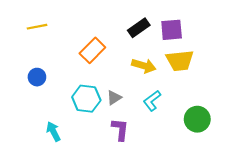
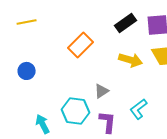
cyan hexagon: (86, 99) -> (76, 111), moved
cyan L-shape: (152, 101) -> (139, 109), moved

